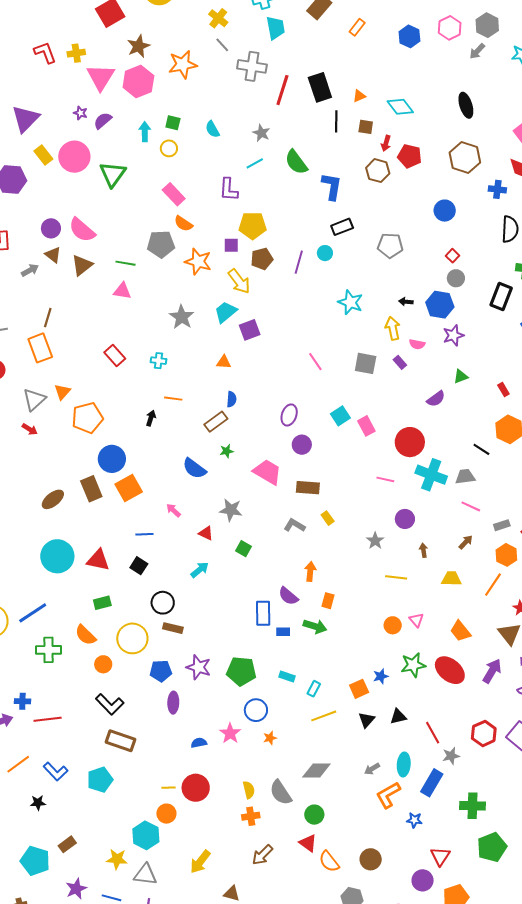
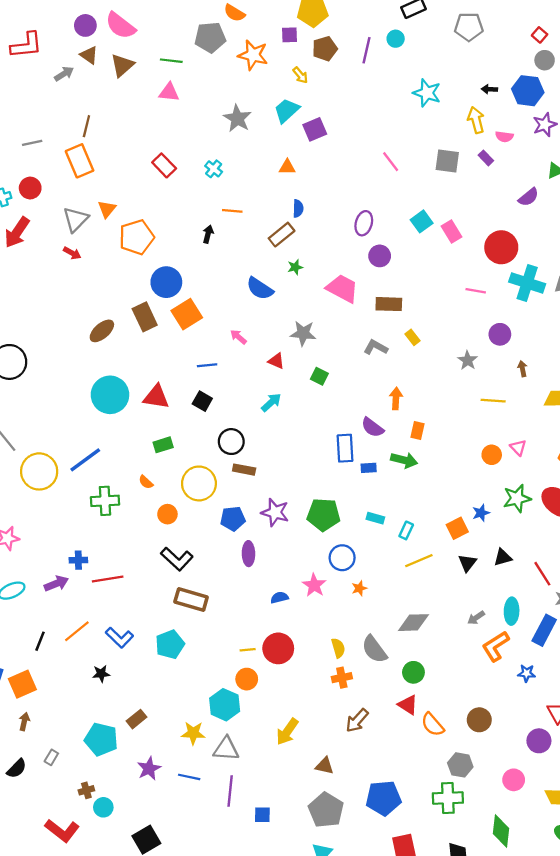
yellow arrow: (239, 281) -> (300, 75), size x0.6
cyan cross: (158, 361) -> (214, 169), turned 35
orange semicircle: (85, 635) -> (146, 482), size x0.6

